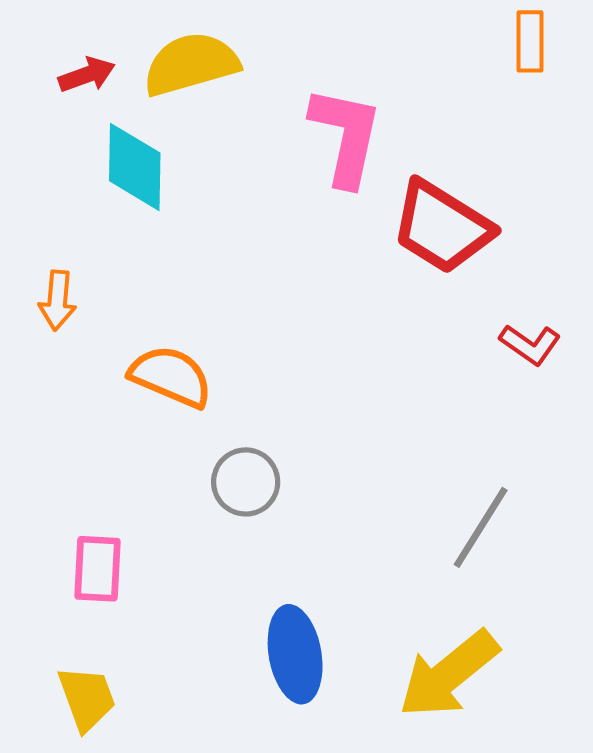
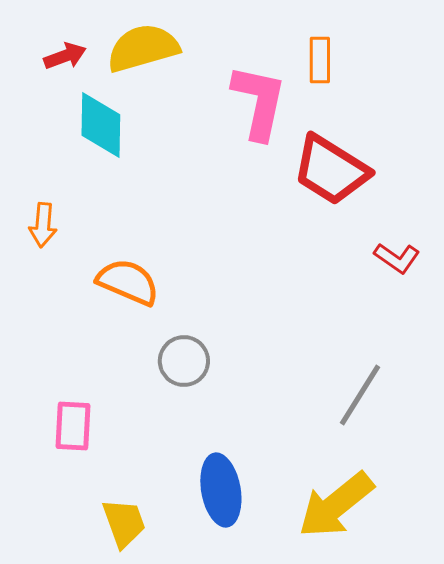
orange rectangle: (530, 41) -> (320, 60), moved
yellow trapezoid: (87, 698) -> (124, 523), moved

